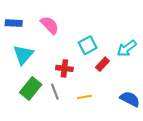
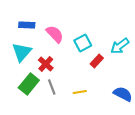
blue rectangle: (14, 23) -> (27, 25), moved
pink semicircle: (50, 25) -> (55, 34), moved
red cross: (64, 68) -> (46, 64), moved, turned 35

